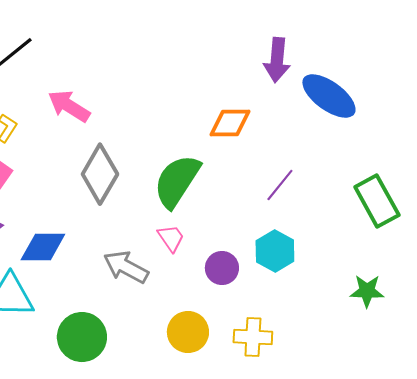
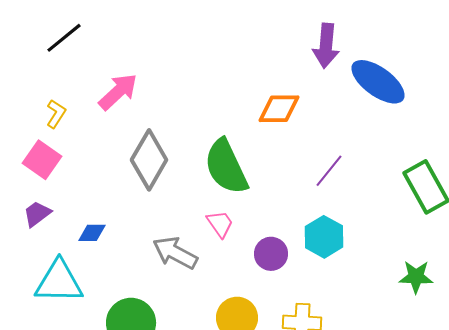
pink arrow: (69, 106) -> (118, 92), turned 105
green semicircle: (177, 181) -> (226, 167), turned -58
blue diamond: (43, 247) -> (92, 233), size x0.6

